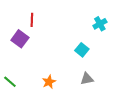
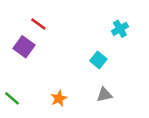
red line: (32, 20) -> (38, 24), turned -56

